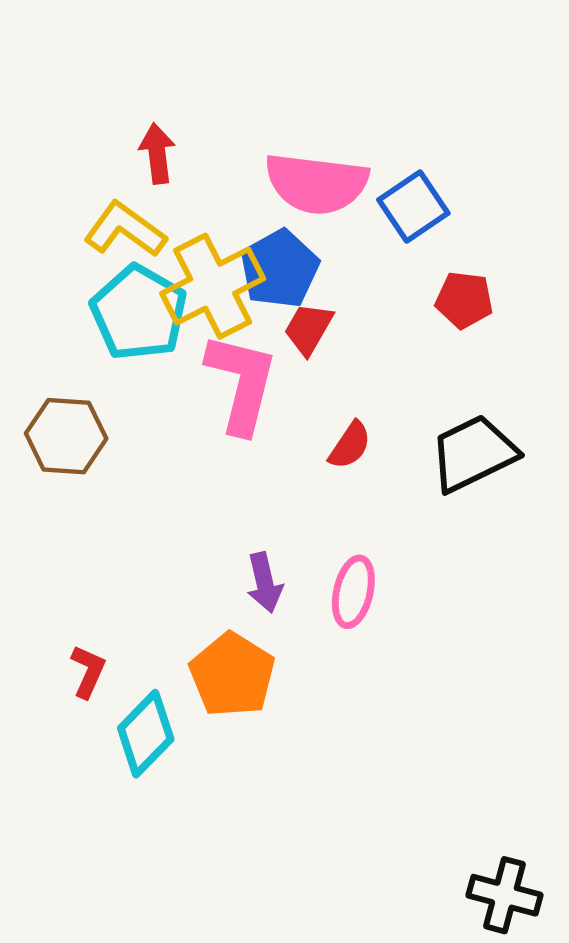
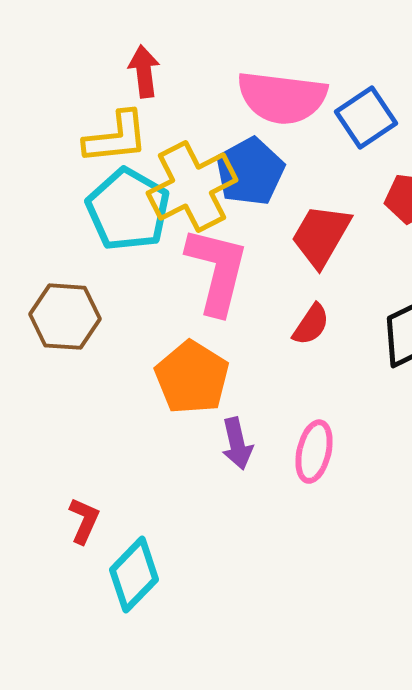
yellow L-shape: (125, 230) -> (116, 138), turned 138
red trapezoid: (308, 329) -> (321, 236), moved, size x1.4
orange pentagon: (232, 675) -> (192, 378), moved

